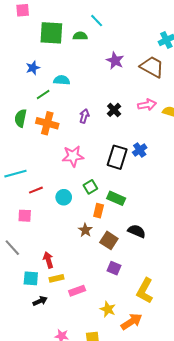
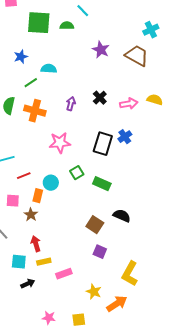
pink arrow: (147, 105) -> (129, 104), moved
orange rectangle: (99, 211) -> (38, 196), moved
brown star: (85, 230) -> (31, 215), moved

